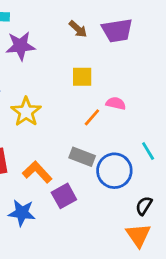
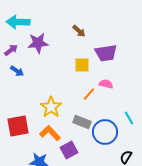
purple trapezoid: (117, 30) -> (106, 53), moved
yellow star: (26, 112) -> (51, 107), moved

